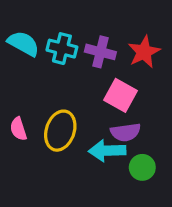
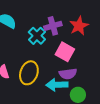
cyan cross: (62, 49) -> (37, 36), moved, turned 30
purple cross: (100, 52) -> (53, 26), turned -30

